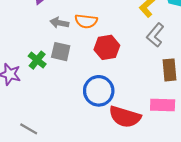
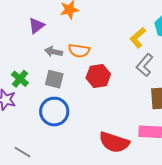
green cross: (37, 60) -> (20, 79), moved
blue circle: (99, 91) -> (54, 112), moved

